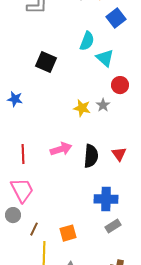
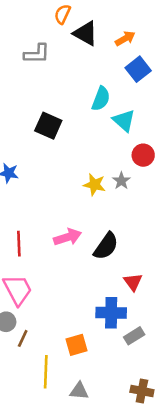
red triangle: (119, 154) -> (133, 282), moved
black semicircle: (91, 156) -> (106, 246), turned 30
blue cross: (106, 199) -> (111, 313), moved
brown line: (34, 229) -> (23, 338), moved

